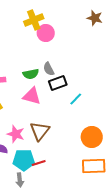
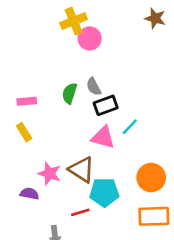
green semicircle: (31, 74) -> (70, 93), turned 119
pink triangle: (32, 96) -> (103, 137), moved
brown triangle: (40, 131) -> (82, 170), turned -35
cyan pentagon: (24, 160) -> (104, 192), moved

